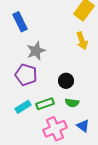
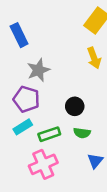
cyan rectangle: (23, 107) -> (23, 127), moved
blue triangle: (83, 126) -> (95, 161), turned 32
pink cross: (55, 129) -> (43, 164), moved

